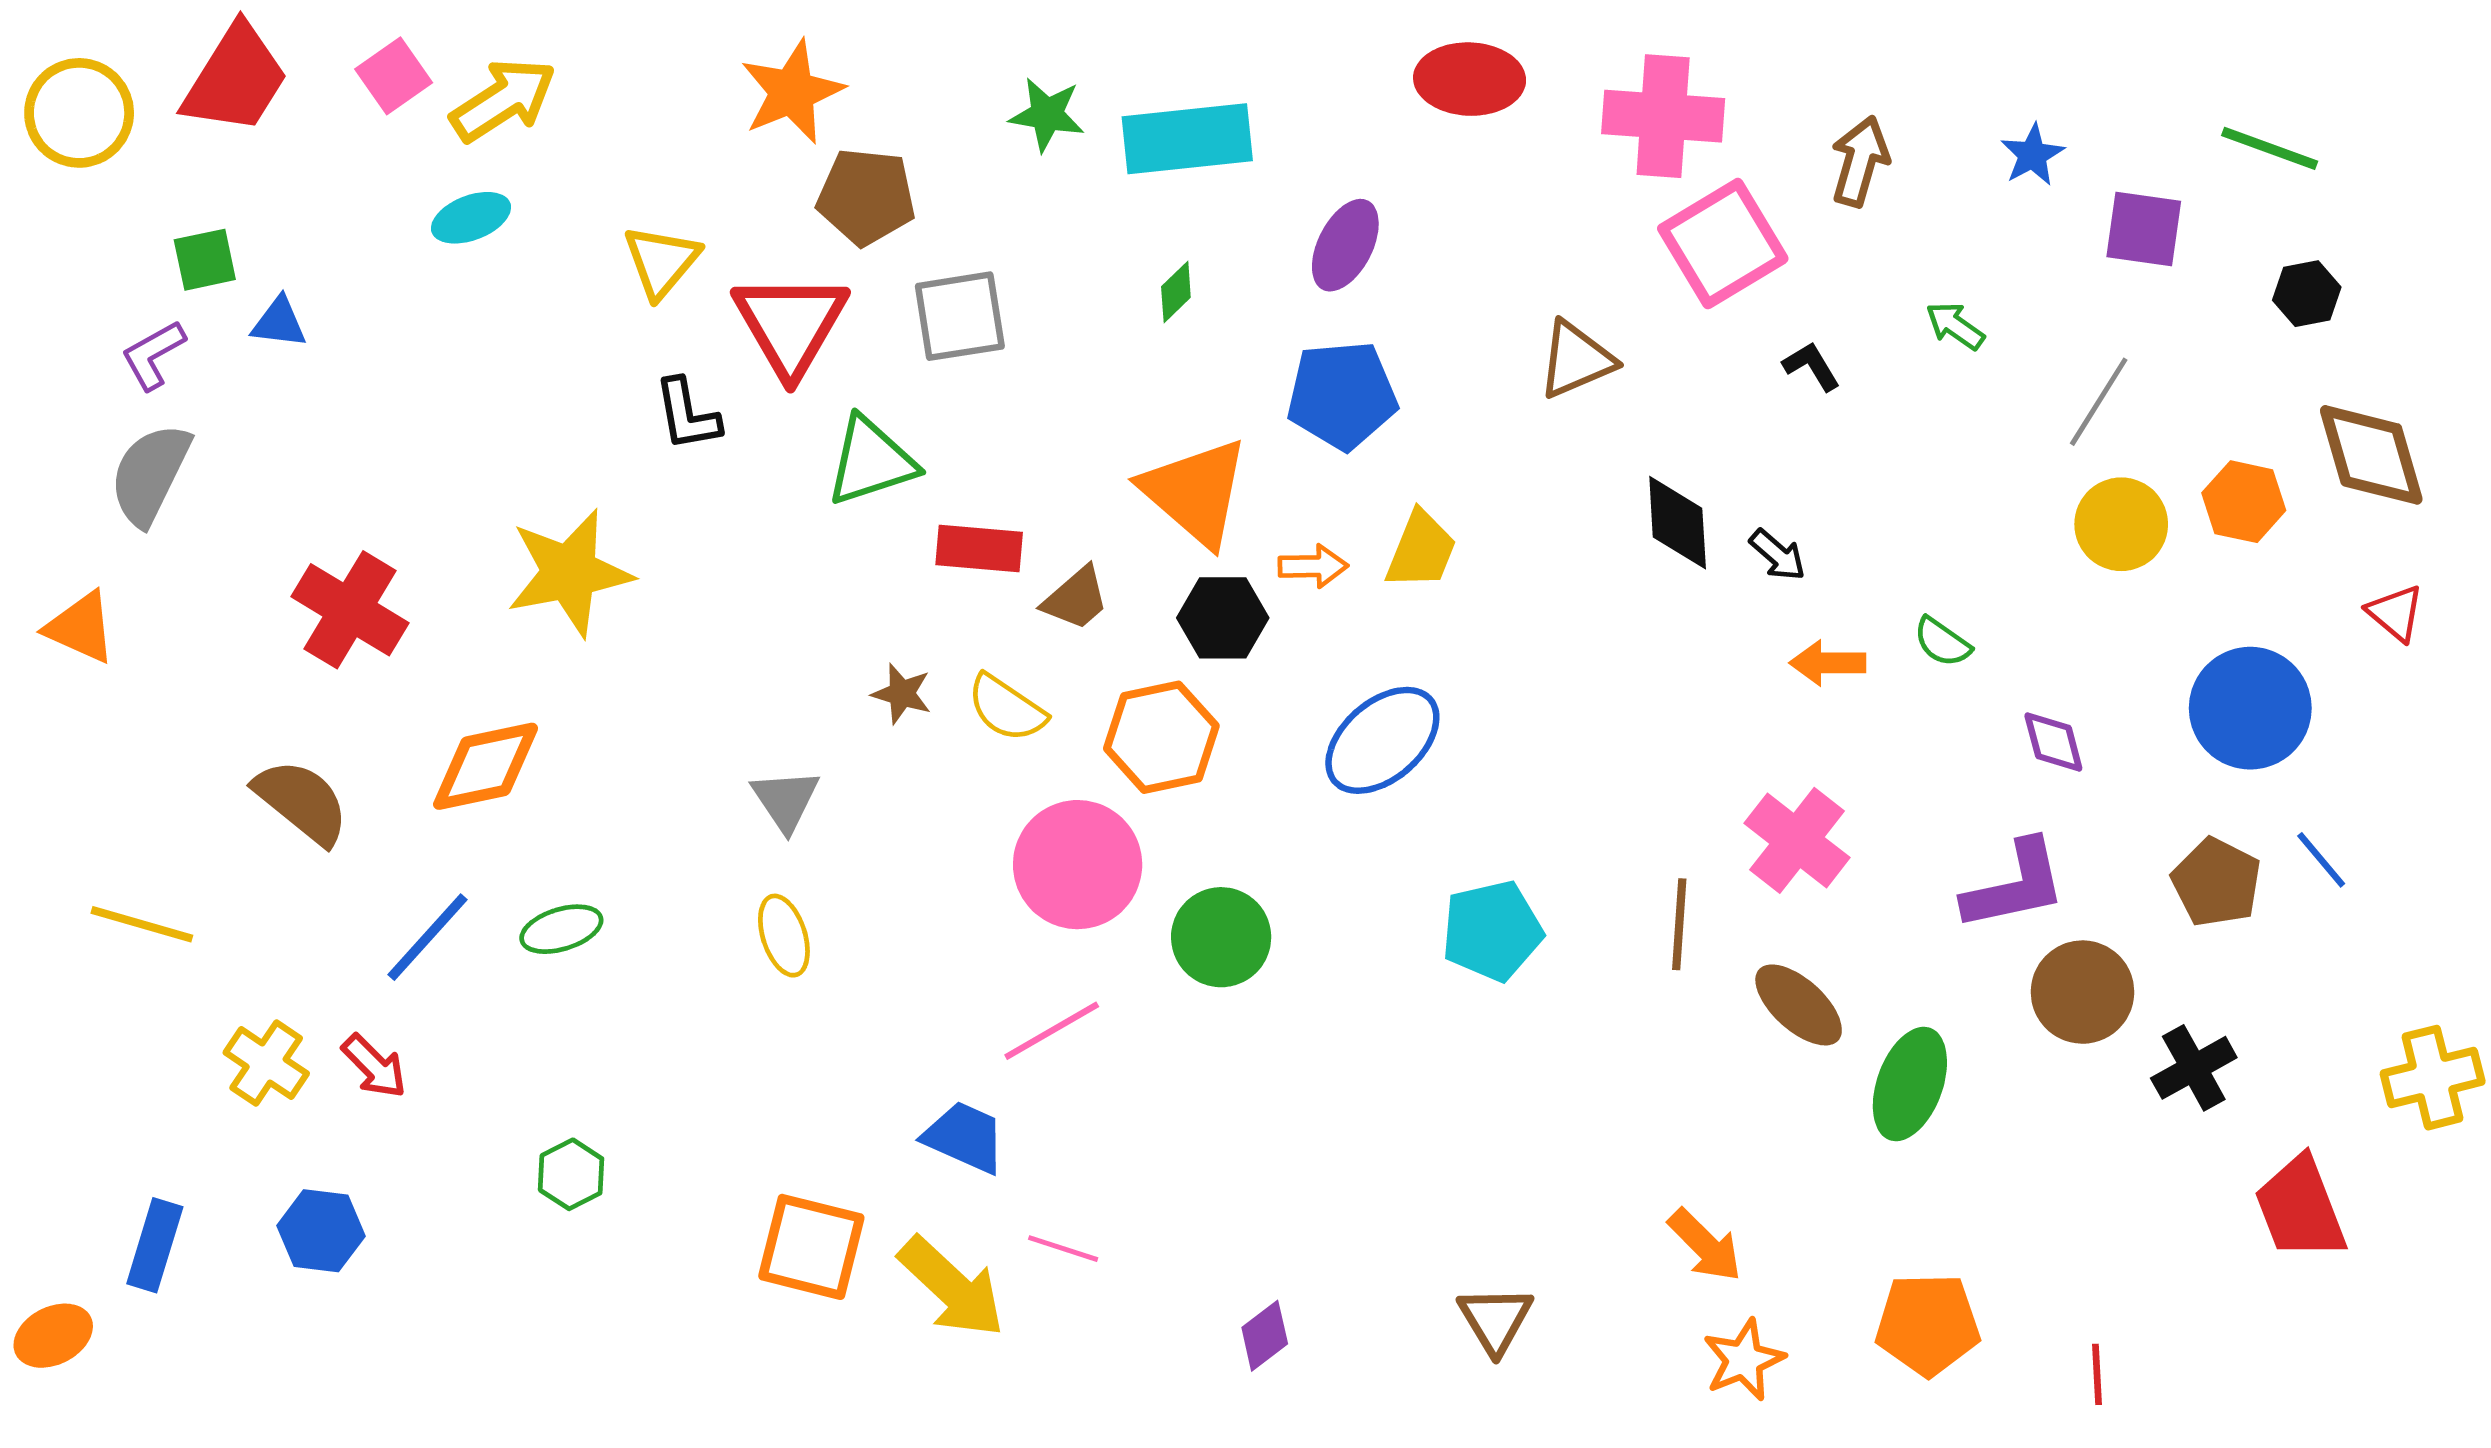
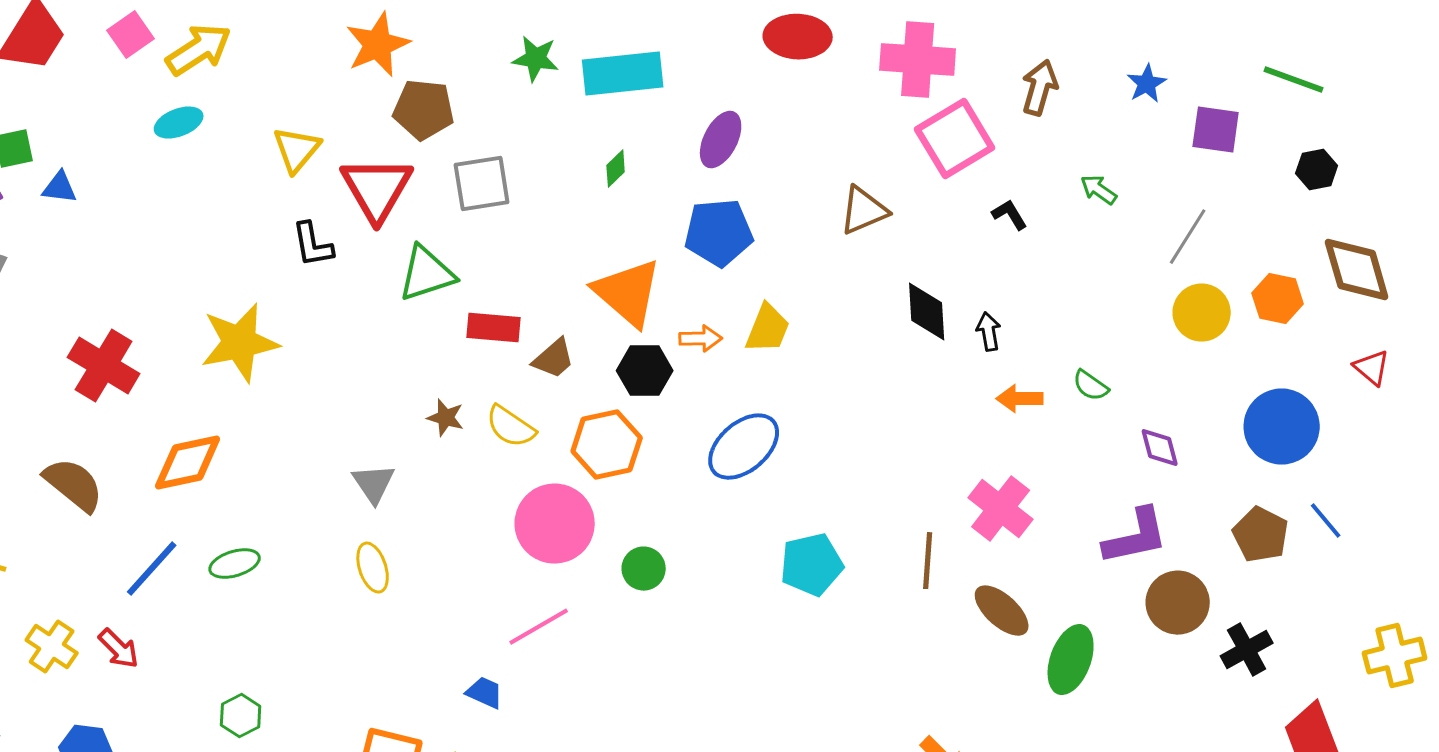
black arrow: (1778, 555) -> (989, 332), turned -141
green circle: (1221, 937) -> (644, 569), size x0.7
blue trapezoid: (965, 1137) -> (485, 693), size x0.7

